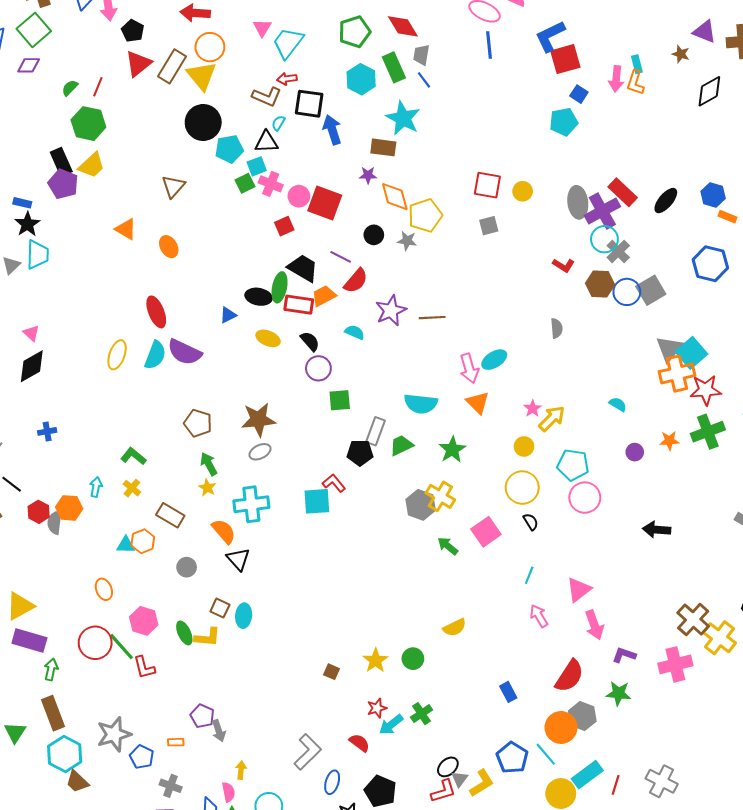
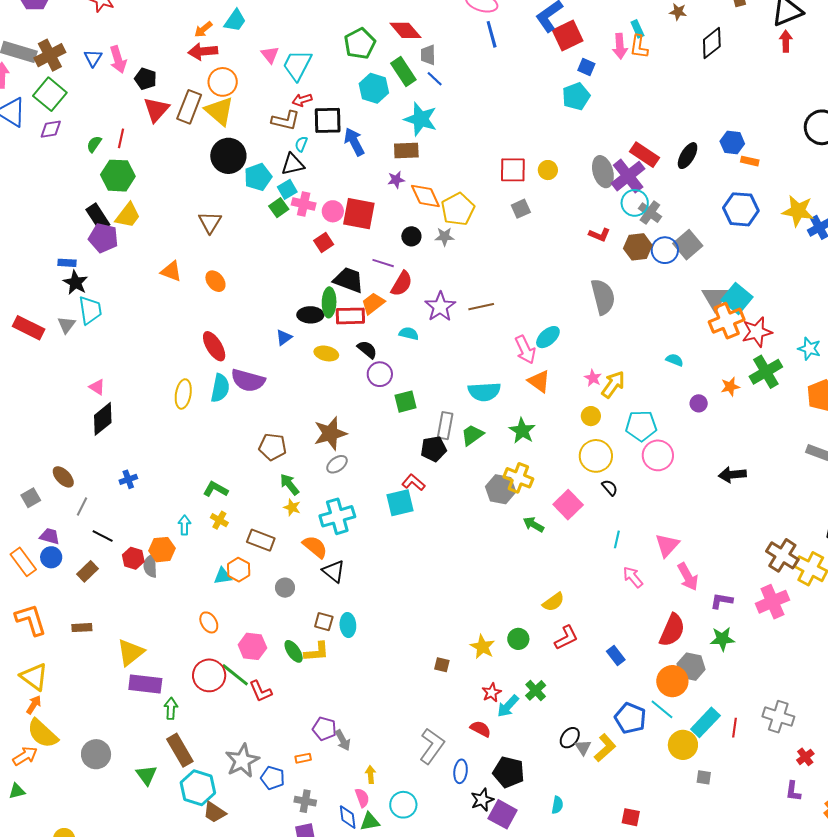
gray semicircle: (557, 328) -> (603, 297), size x1.8
red L-shape: (443, 791) -> (566, 638), moved

